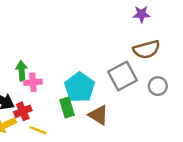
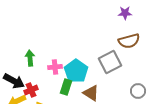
pink cross: (33, 82) -> (55, 67), moved
gray circle: (158, 86) -> (138, 91), moved
green rectangle: (67, 108) -> (66, 87), turned 35

